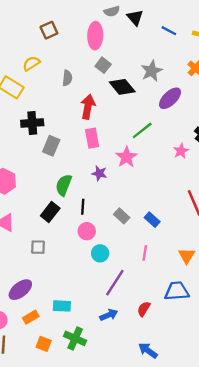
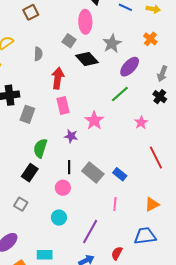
brown square: (49, 30) -> (31, 12), moved
pink ellipse: (95, 36) -> (85, 22), moved
green line: (142, 130) -> (120, 94), moved
pink star: (181, 151) -> (141, 122), moved
black line: (83, 207) -> (69, 167), moved
gray rectangle: (122, 216) -> (93, 173), size x1.5
gray square: (38, 247) -> (21, 204), turned 32
cyan circle: (100, 253) -> (59, 218), moved
orange triangle: (187, 256) -> (152, 204), turned 35

